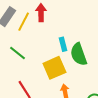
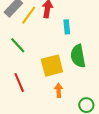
cyan rectangle: (63, 44) -> (67, 27), moved

